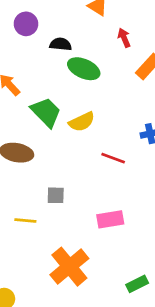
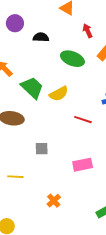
green ellipse: (84, 69) -> (72, 59), moved
yellow line: (25, 221) -> (15, 177), moved
orange cross: (69, 267) -> (54, 201), size x0.5

